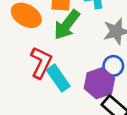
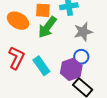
red L-shape: (41, 63) -> (16, 58), moved

